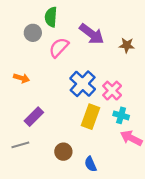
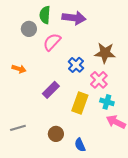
purple arrow: (92, 34) -> (74, 18), moved, turned -30
brown star: (127, 45) -> (105, 53), moved, size x1.5
blue cross: (83, 84) -> (76, 65), moved, size x0.7
purple rectangle: (34, 117) -> (51, 90), moved

